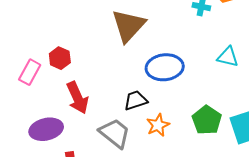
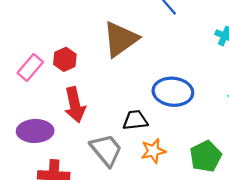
brown triangle: (128, 26) -> (120, 39), moved

